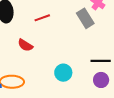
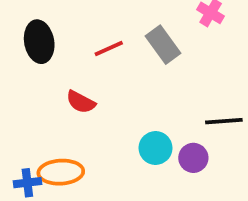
gray rectangle: (85, 18) -> (163, 45), moved
purple circle: (101, 80) -> (193, 158), moved

